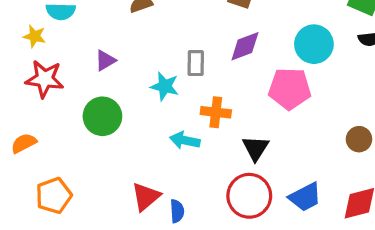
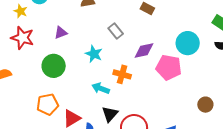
purple diamond: (245, 46) -> (144, 51), moved
gray rectangle: (196, 63) -> (116, 31), moved, turned -49
black triangle: (256, 148) -> (110, 114), moved
orange pentagon: (54, 196) -> (48, 104), moved

